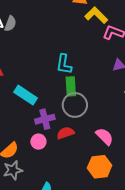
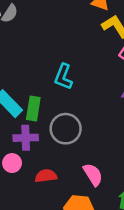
green rectangle: (71, 86) -> (33, 109), moved
red semicircle: (65, 133) -> (46, 176), moved

